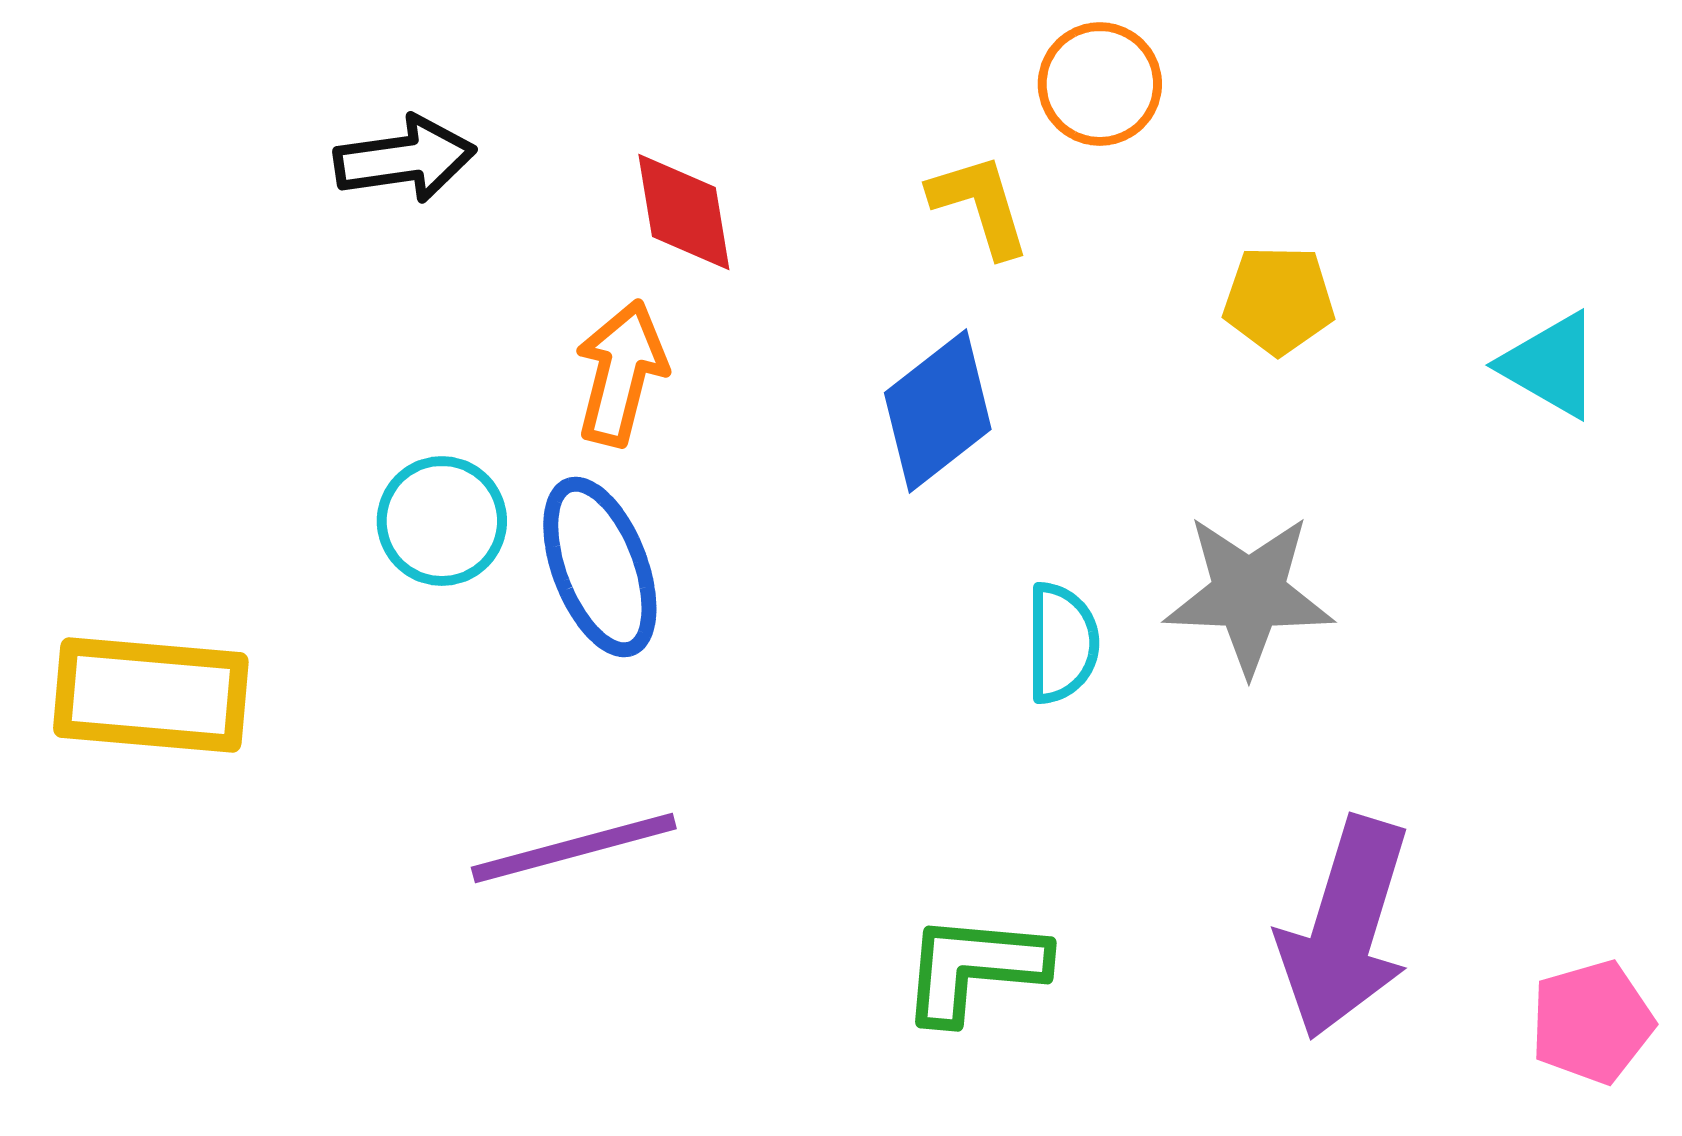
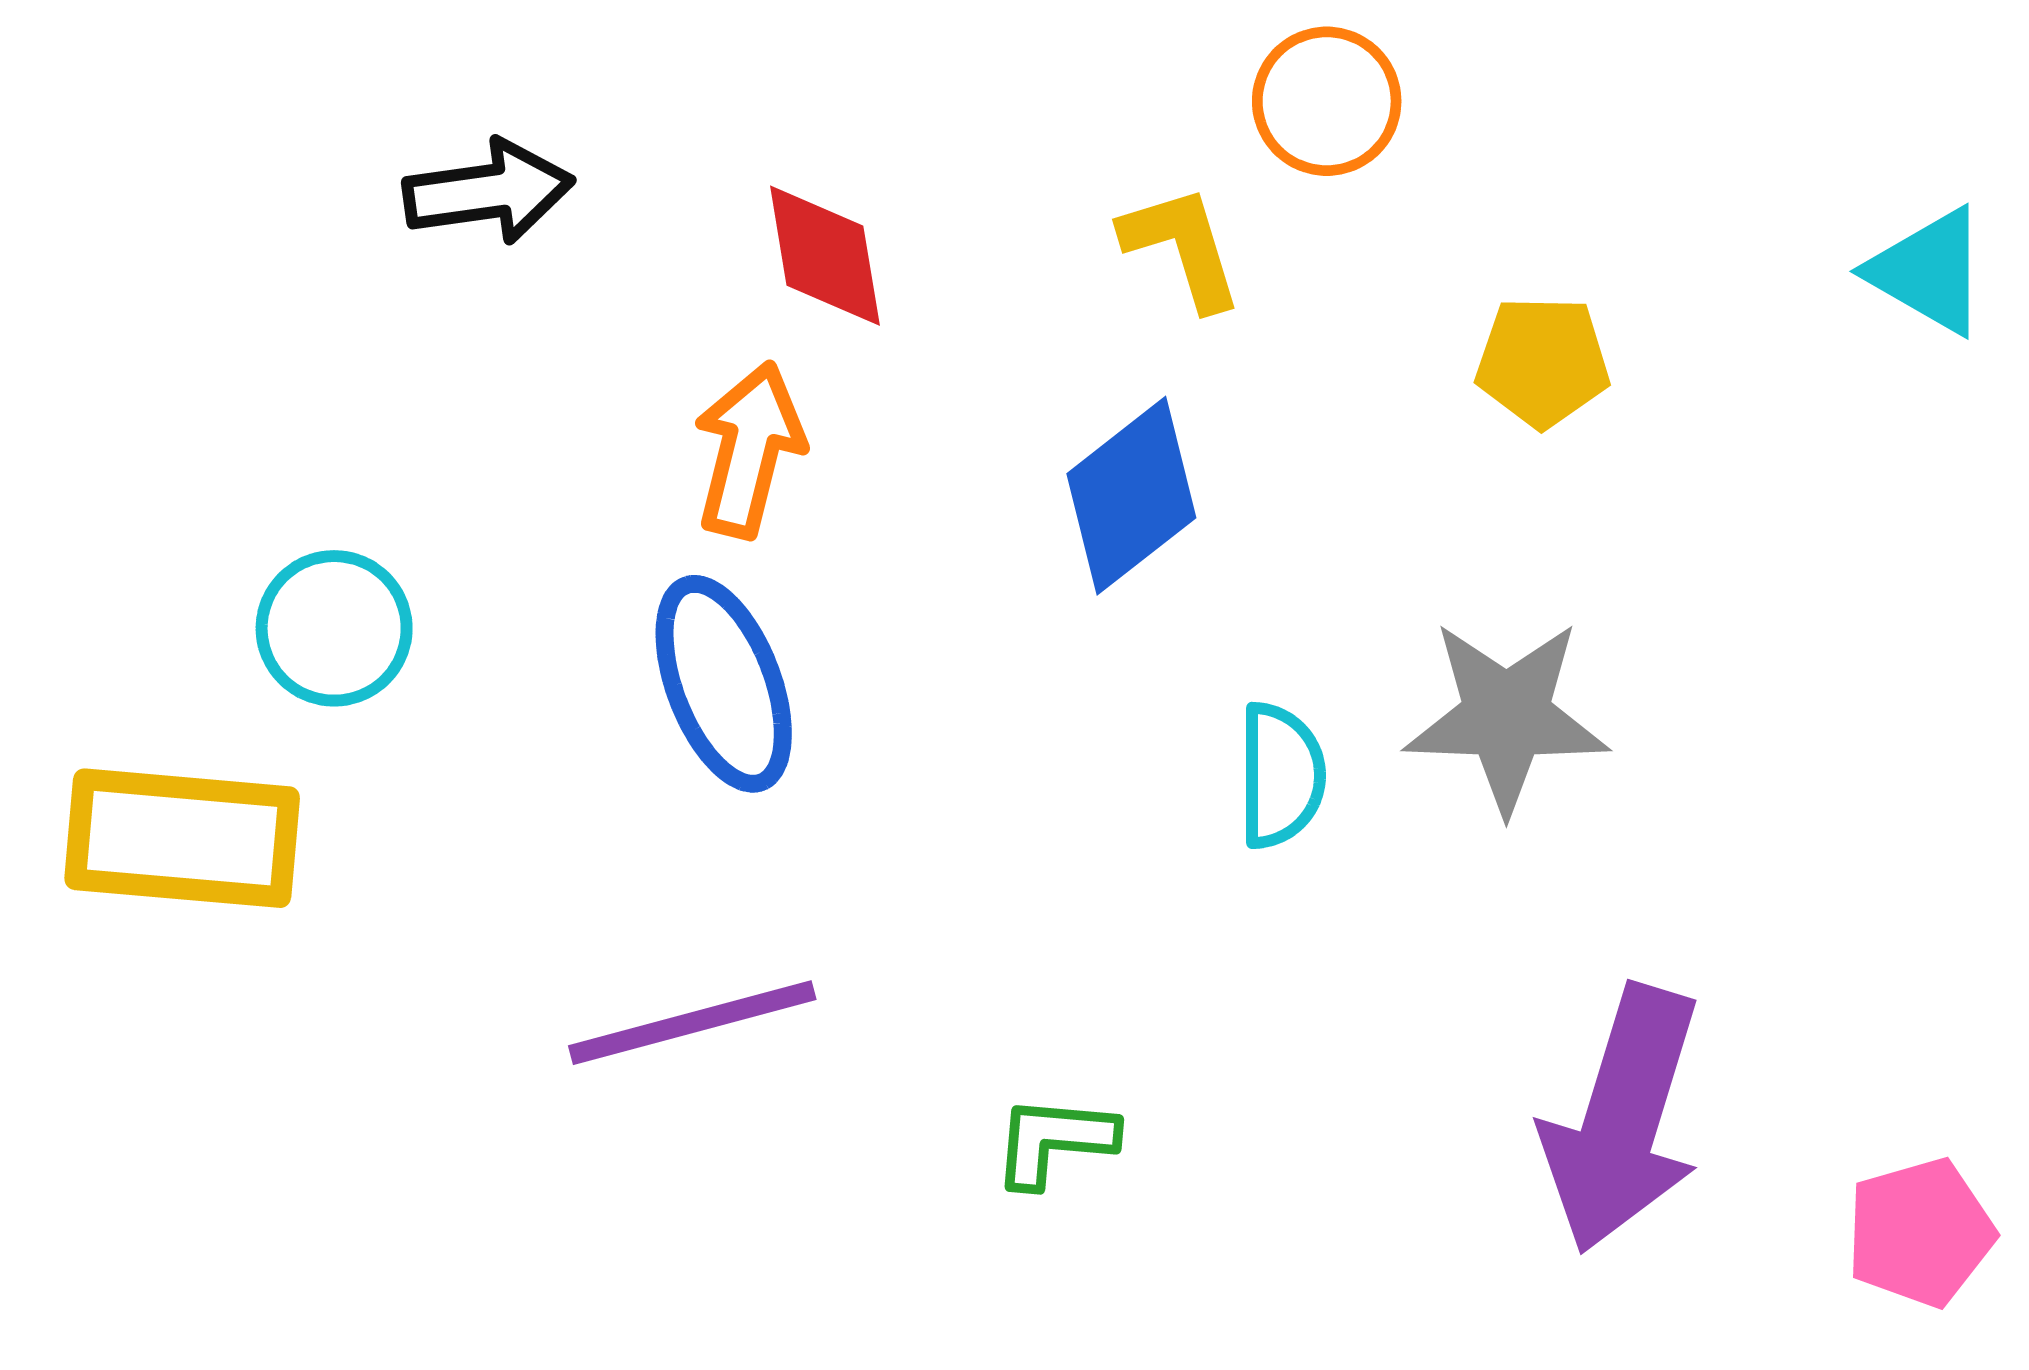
cyan triangle: (1551, 365) -> (1929, 271), moved
cyan circle: (442, 521) -> (334, 628), moved
green L-shape: (974, 968) -> (1054, 1141), moved, size x0.7

